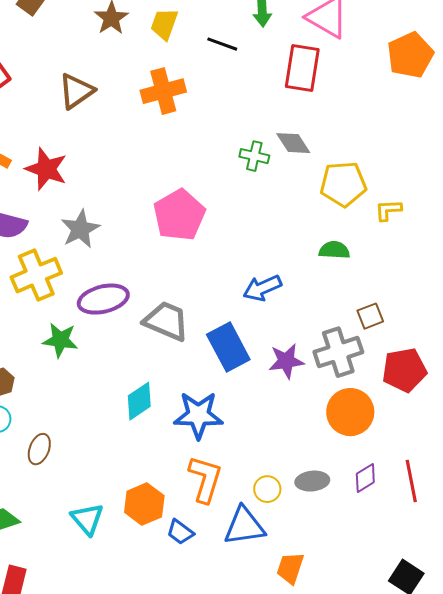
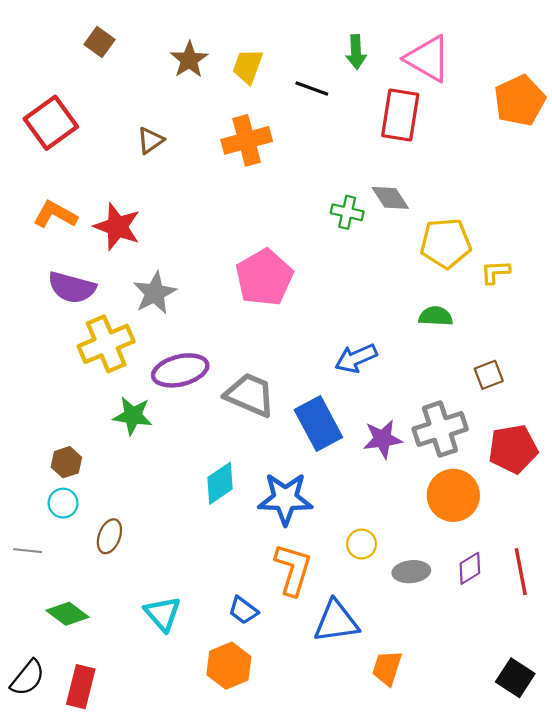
brown triangle: (76, 91) -> (150, 140), size x0.7
brown square: (370, 316) -> (489, 375), moved
yellow circle: (267, 489) -> (362, 544), moved
orange hexagon: (144, 504) -> (229, 666), moved
blue trapezoid: (180, 532) -> (243, 610), moved

